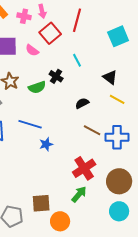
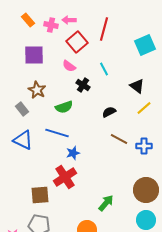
pink arrow: (42, 11) -> (69, 20), turned 104
pink semicircle: (32, 50) -> (69, 66), moved
green semicircle: (37, 87) -> (64, 107), moved
yellow line: (117, 99) -> (144, 108), turned -70
blue cross: (117, 137) -> (144, 146), size x0.7
red cross: (84, 168) -> (65, 177), moved
brown square: (41, 203) -> (40, 195), moved

